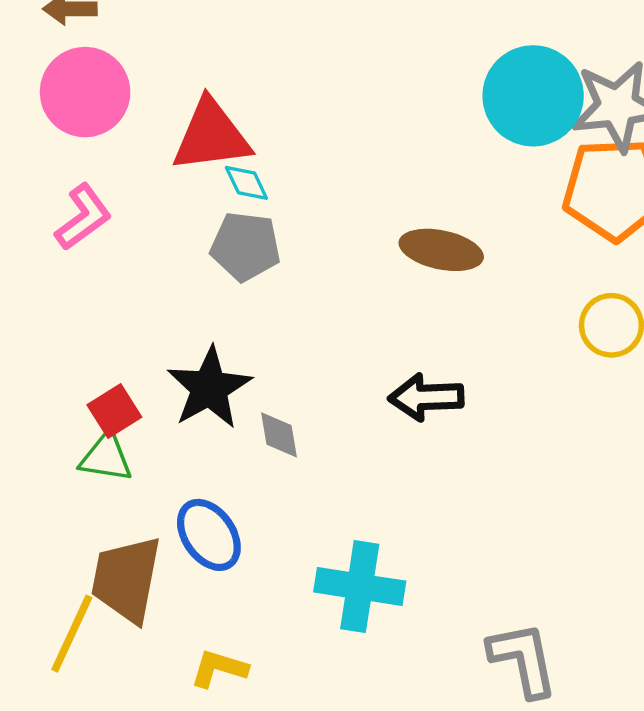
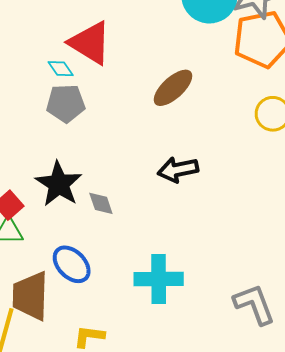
red triangle: (211, 136) -> (90, 43), moved, turned 48
brown ellipse: (441, 250) -> (173, 88), turned -45

